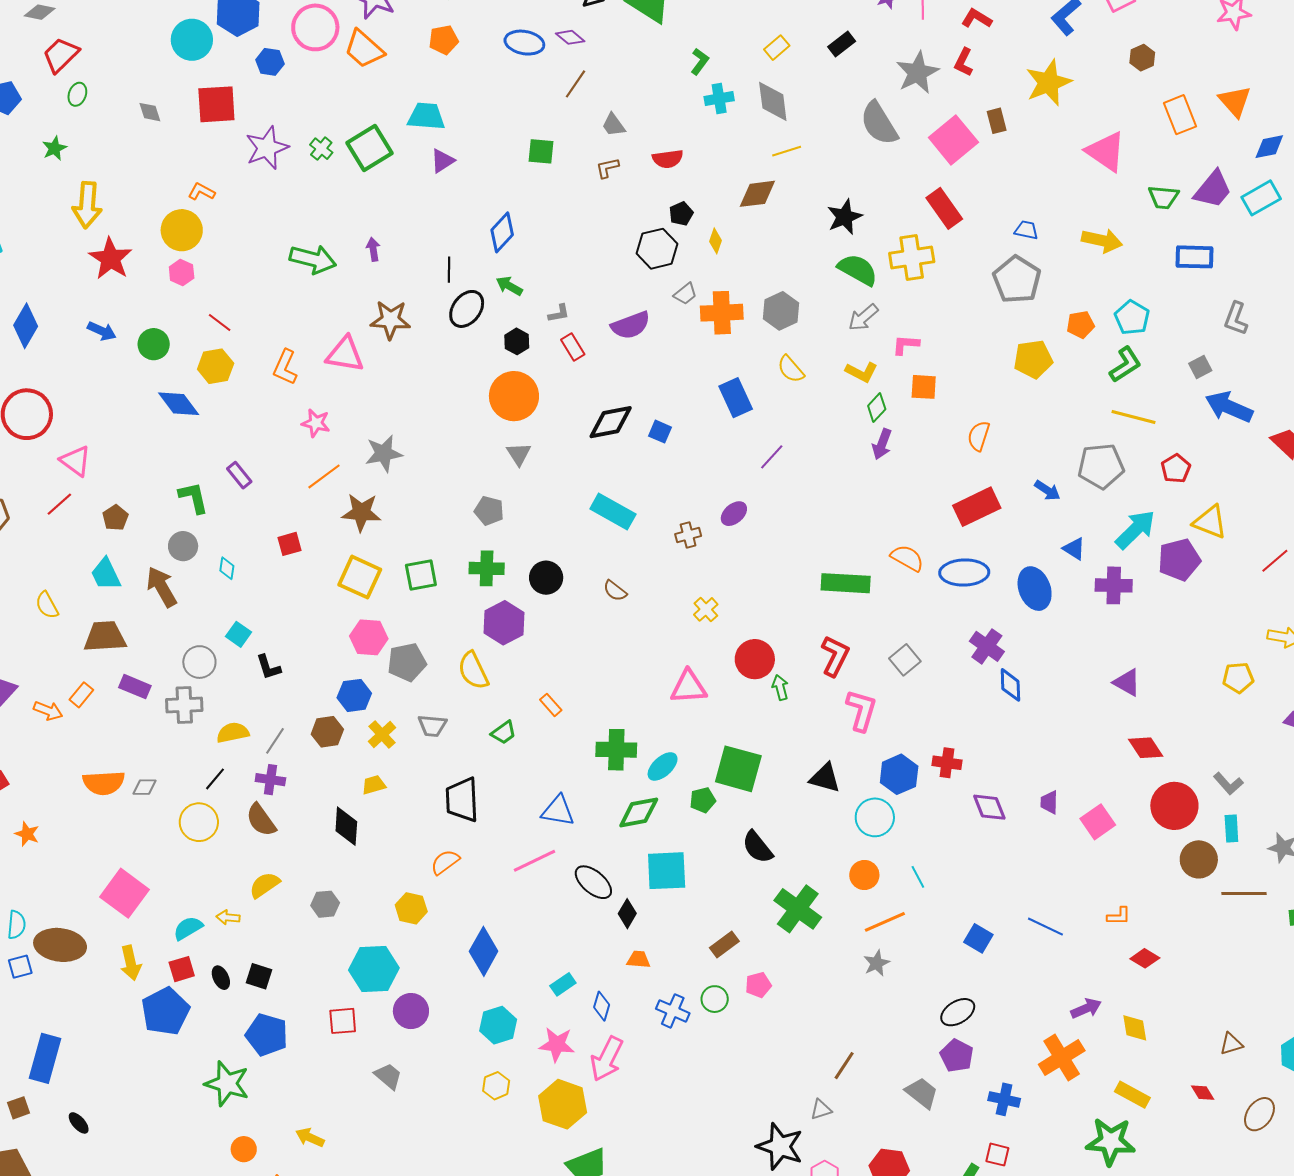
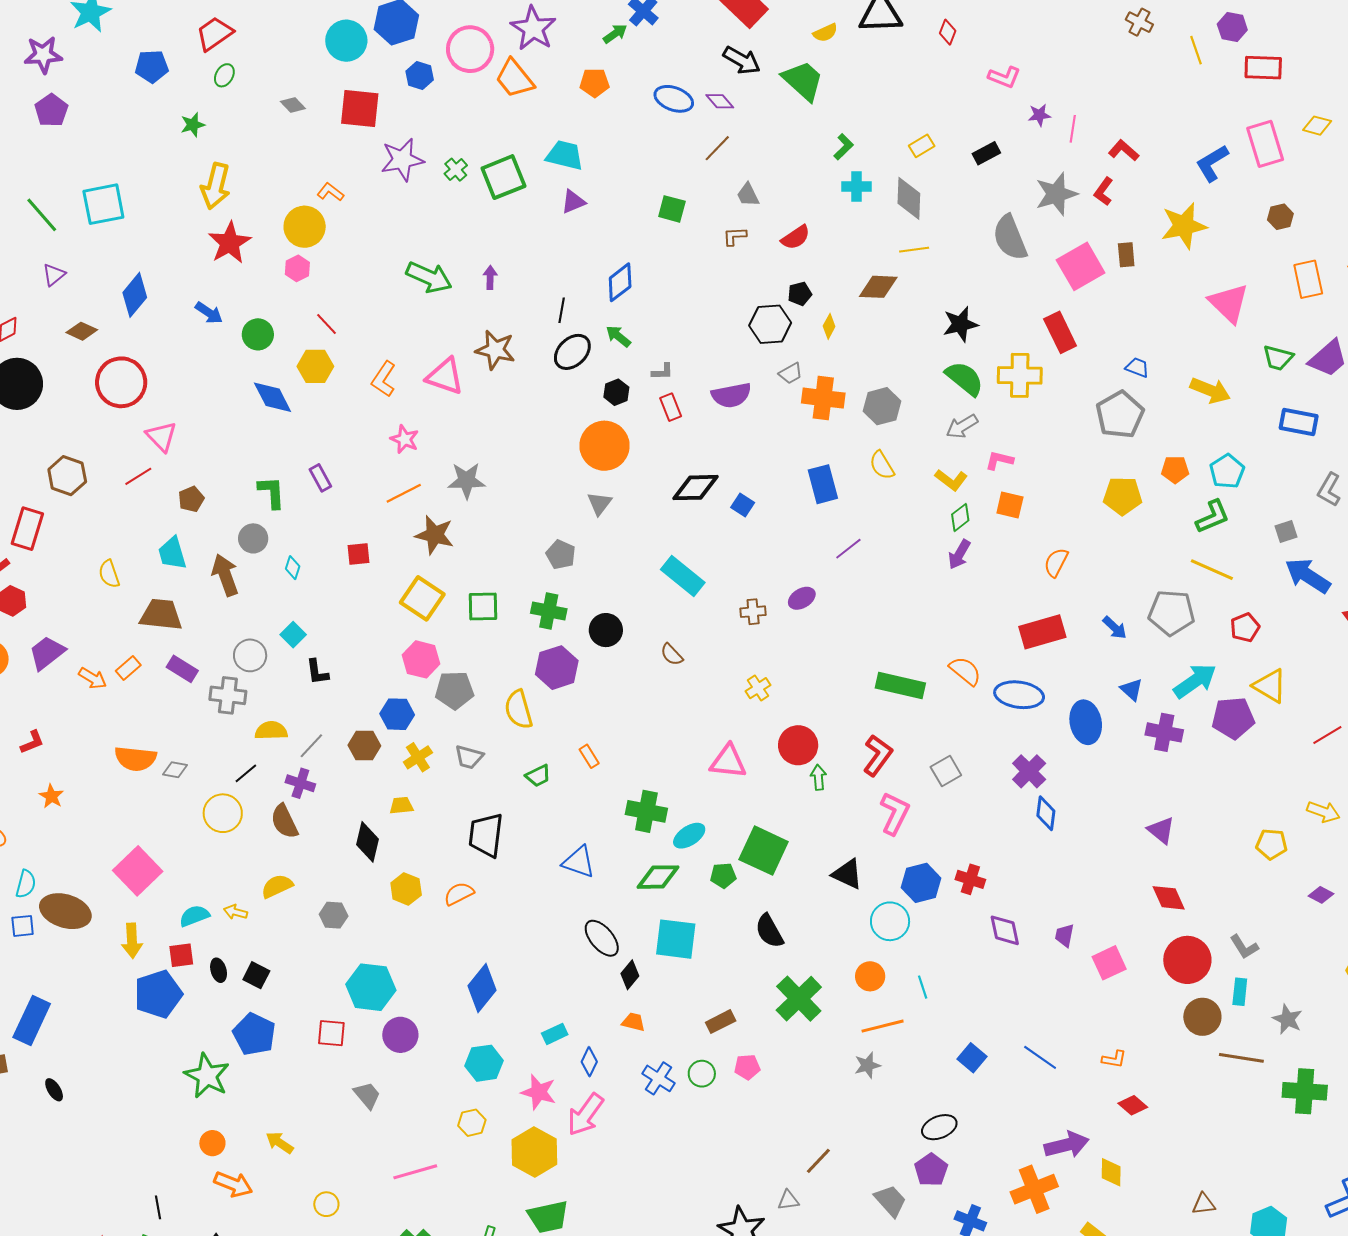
gray diamond: (150, 112) -> (293, 105), turned -35
red semicircle: (668, 159) -> (796, 237), turned -36
pink line: (535, 861) -> (415, 1172), moved
yellow hexagon: (411, 908) -> (406, 889), moved
purple arrow: (1086, 1008) -> (1067, 1145), size x1.4

